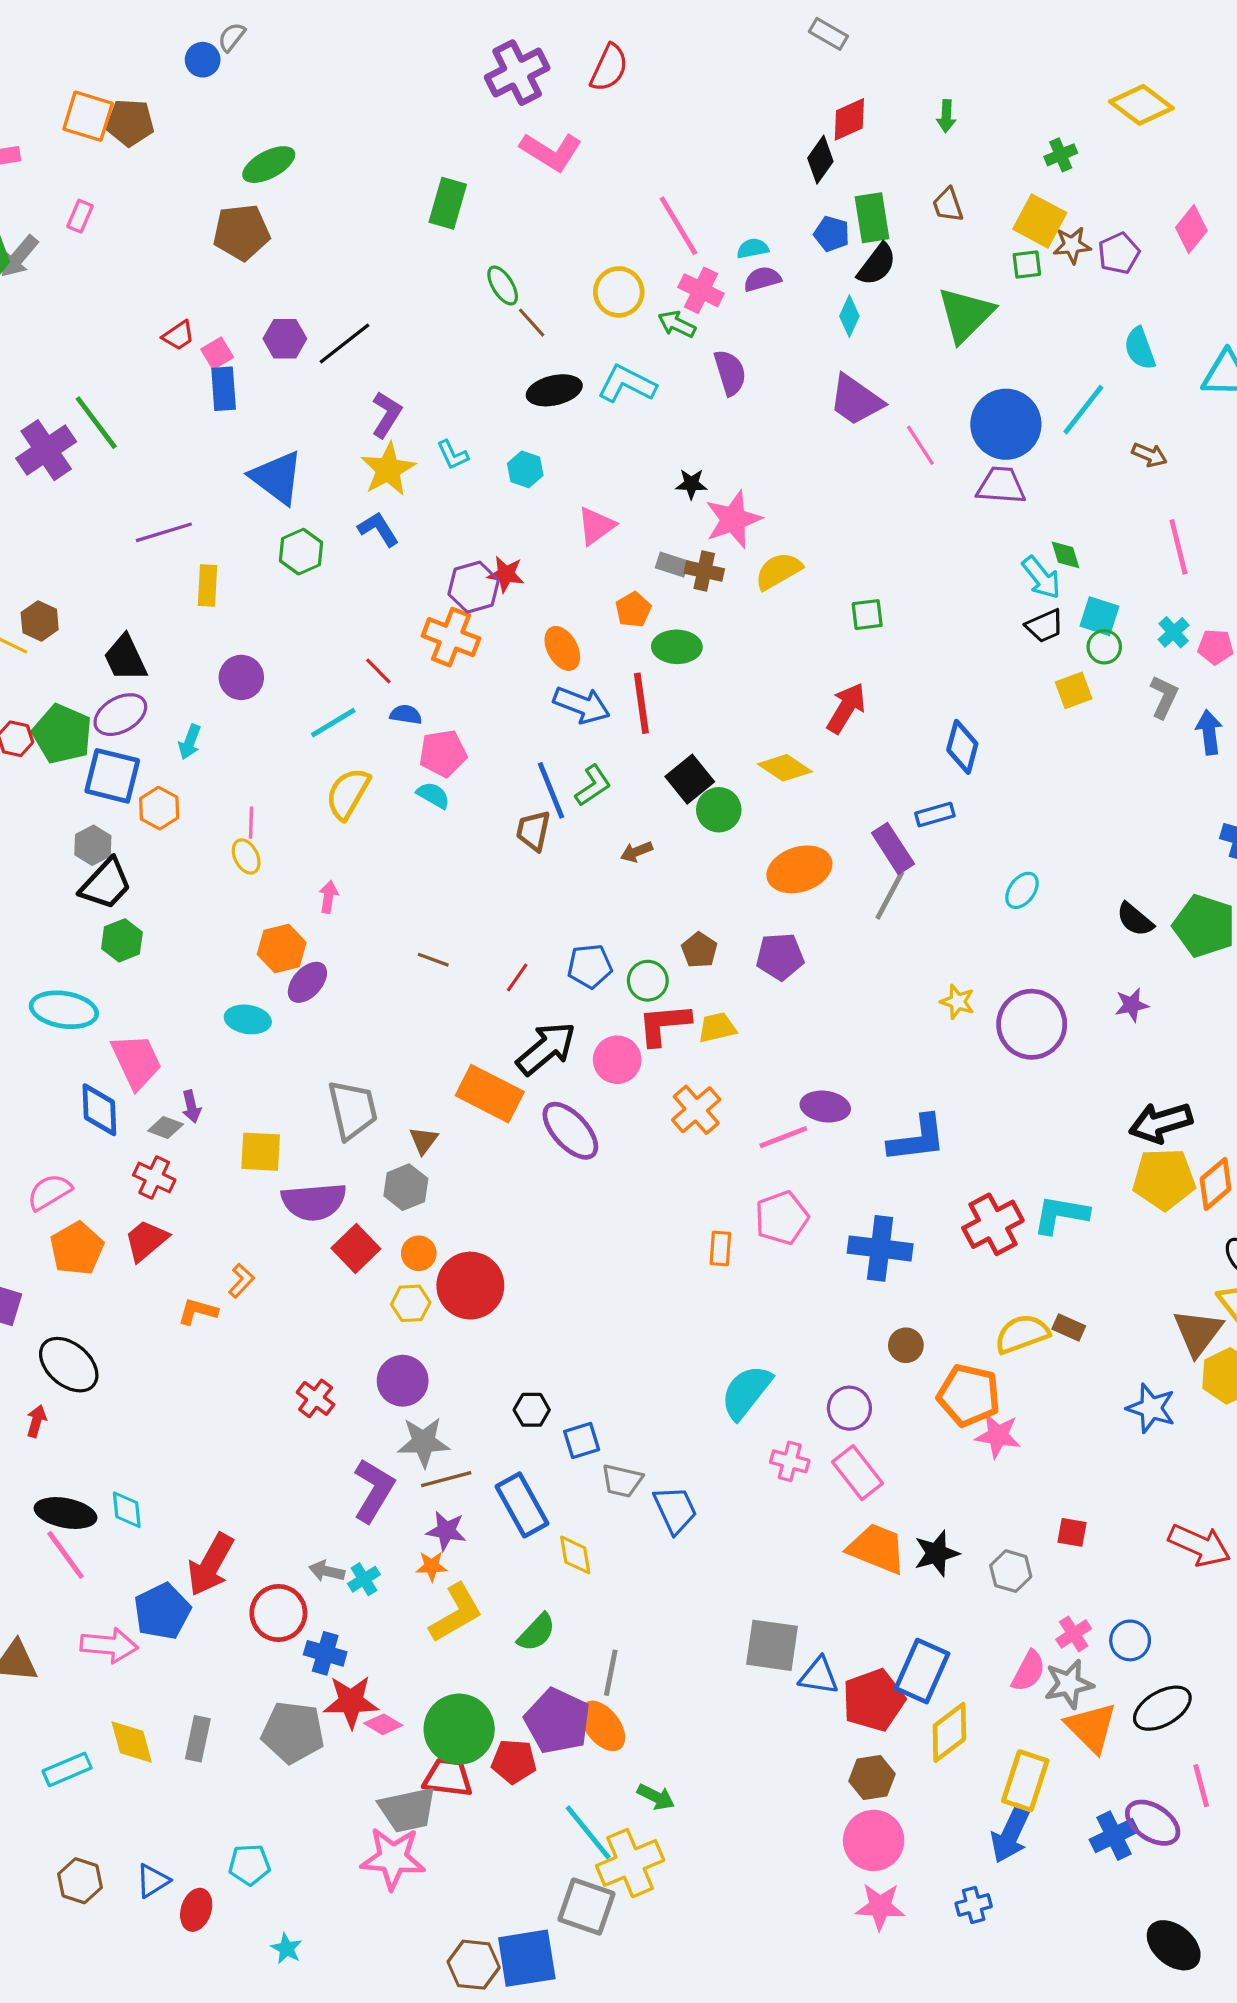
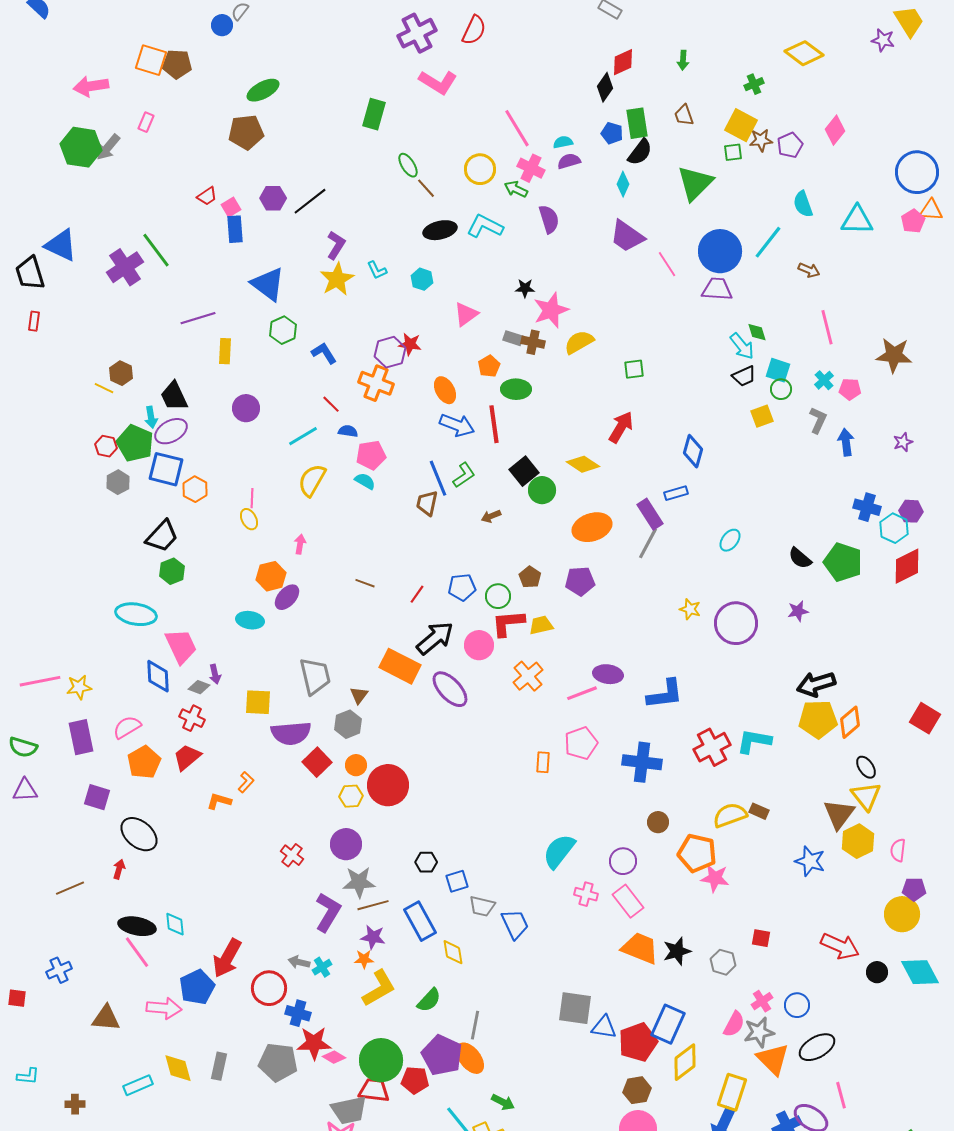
blue L-shape: (378, 529) -> (324, 353), moved
cyan arrow: (190, 742) -> (151, 417), moved, turned -30
gray hexagon: (93, 845) -> (118, 482), moved

